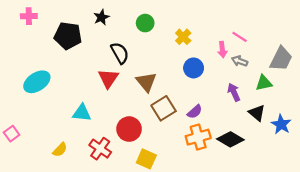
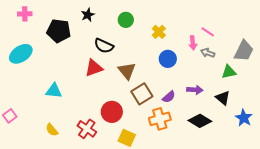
black semicircle: (120, 53) -> (104, 46), turned 144
red triangle: (108, 78) -> (94, 68), turned 36
cyan ellipse: (37, 82) -> (21, 54), moved
purple arrow: (234, 92) -> (195, 90), moved, turned 119
cyan triangle: (82, 113) -> (54, 91), moved
blue star: (281, 124) -> (244, 118), moved
orange cross: (198, 137) -> (160, 119), moved
yellow semicircle: (60, 150) -> (52, 130), turned 96

